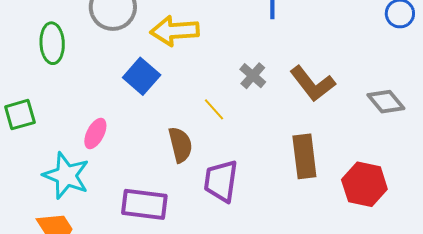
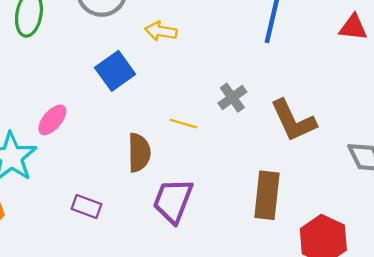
yellow arrow: (175, 31) -> (161, 31), size x0.6
yellow line: (214, 109) -> (183, 124), turned -45
purple rectangle: (144, 204) -> (87, 206), size x0.6

